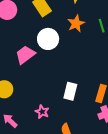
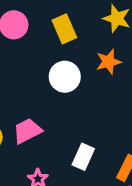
pink trapezoid: (25, 55) -> (27, 131), moved

